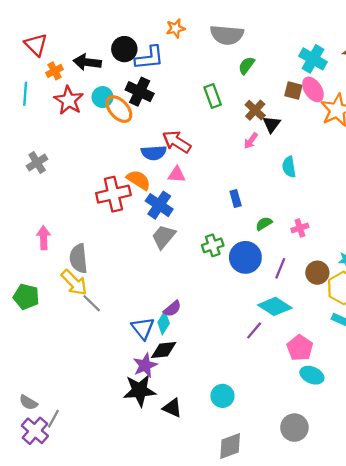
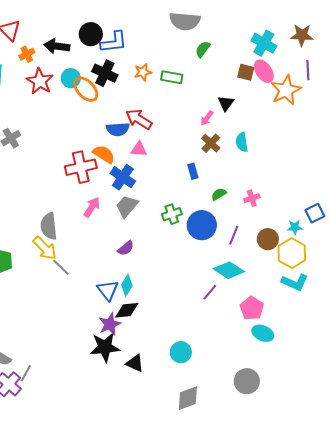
orange star: (176, 28) -> (143, 72), moved
green rectangle: (213, 96) -> (172, 77), turned -60
brown cross: (255, 110) -> (211, 143), moved
pink arrow: (44, 238) -> (92, 207), moved, turned 35
purple semicircle: (172, 309) -> (126, 248), moved

